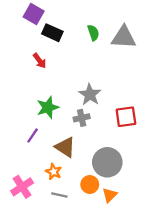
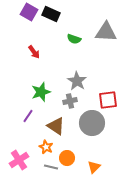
black rectangle: (52, 33) -> (51, 14), moved
green semicircle: (93, 33) -> (74, 39), moved, turned 128
gray circle: (107, 162) -> (92, 123), moved
orange circle: (90, 184) -> (67, 158), moved

